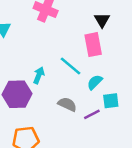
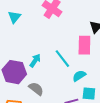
gray semicircle: (67, 104) -> (36, 89), moved

